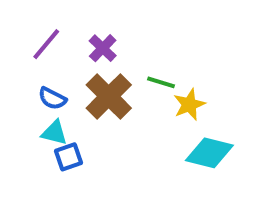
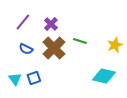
yellow star: (189, 105) -> (115, 45), moved
cyan triangle: (54, 133) -> (15, 79), moved, turned 40

